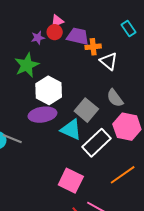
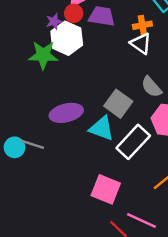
orange cross: (93, 47) -> (142, 25), moved
green star: (27, 65) -> (43, 55), turned 30
white hexagon: (49, 90) -> (67, 38), moved

